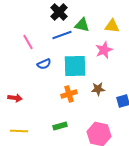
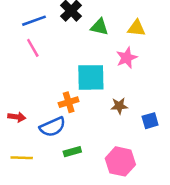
blue line: (62, 35) -> (34, 21), moved
blue semicircle: (44, 64) -> (53, 127), moved, size x1.5
orange cross: (69, 94) -> (69, 102), moved

